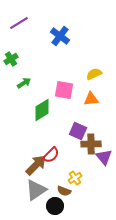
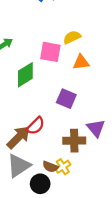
yellow semicircle: (94, 74) -> (72, 37), moved
brown cross: (91, 144) -> (74, 141), moved
yellow cross: (75, 178) -> (63, 167), moved

